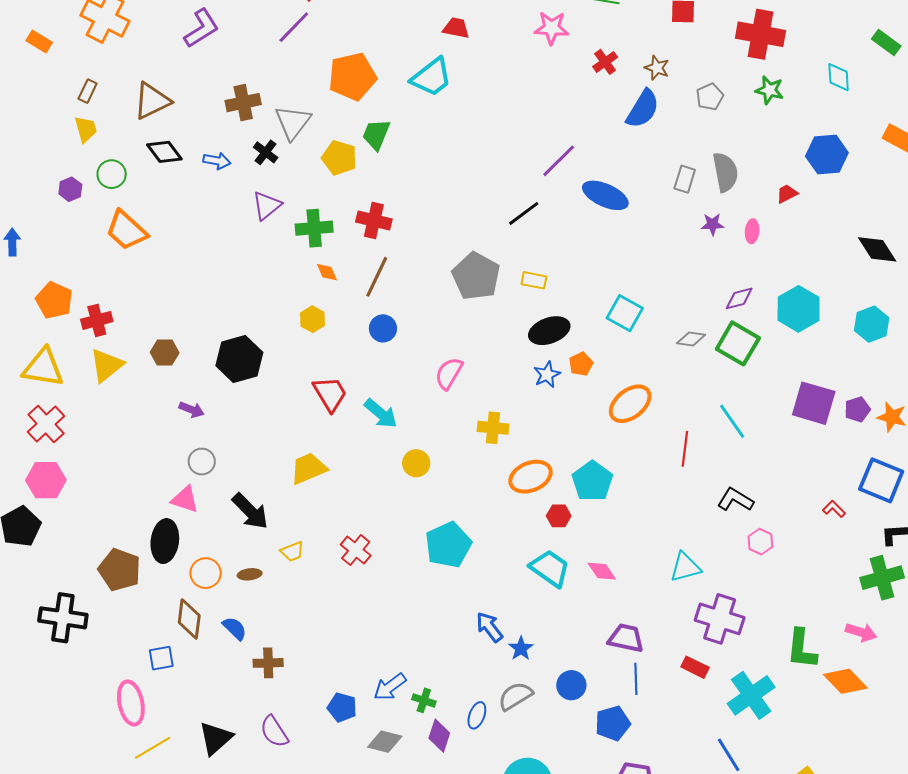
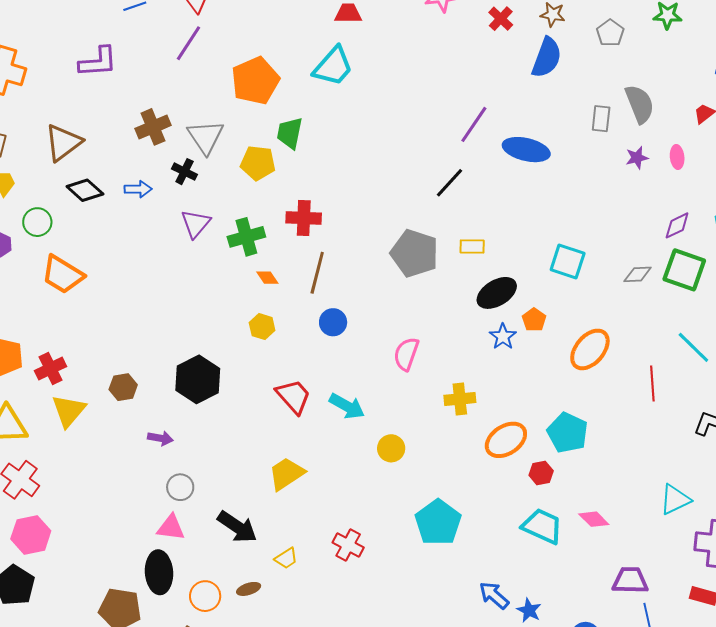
purple L-shape: (201, 28) -> (98, 62), turned 39

